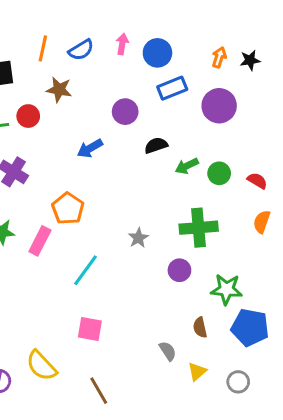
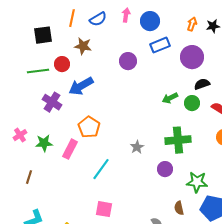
black semicircle: (156, 145) -> (202, 84), moved
blue arrow: (90, 148) -> (81, 86), moved, size x1.4

